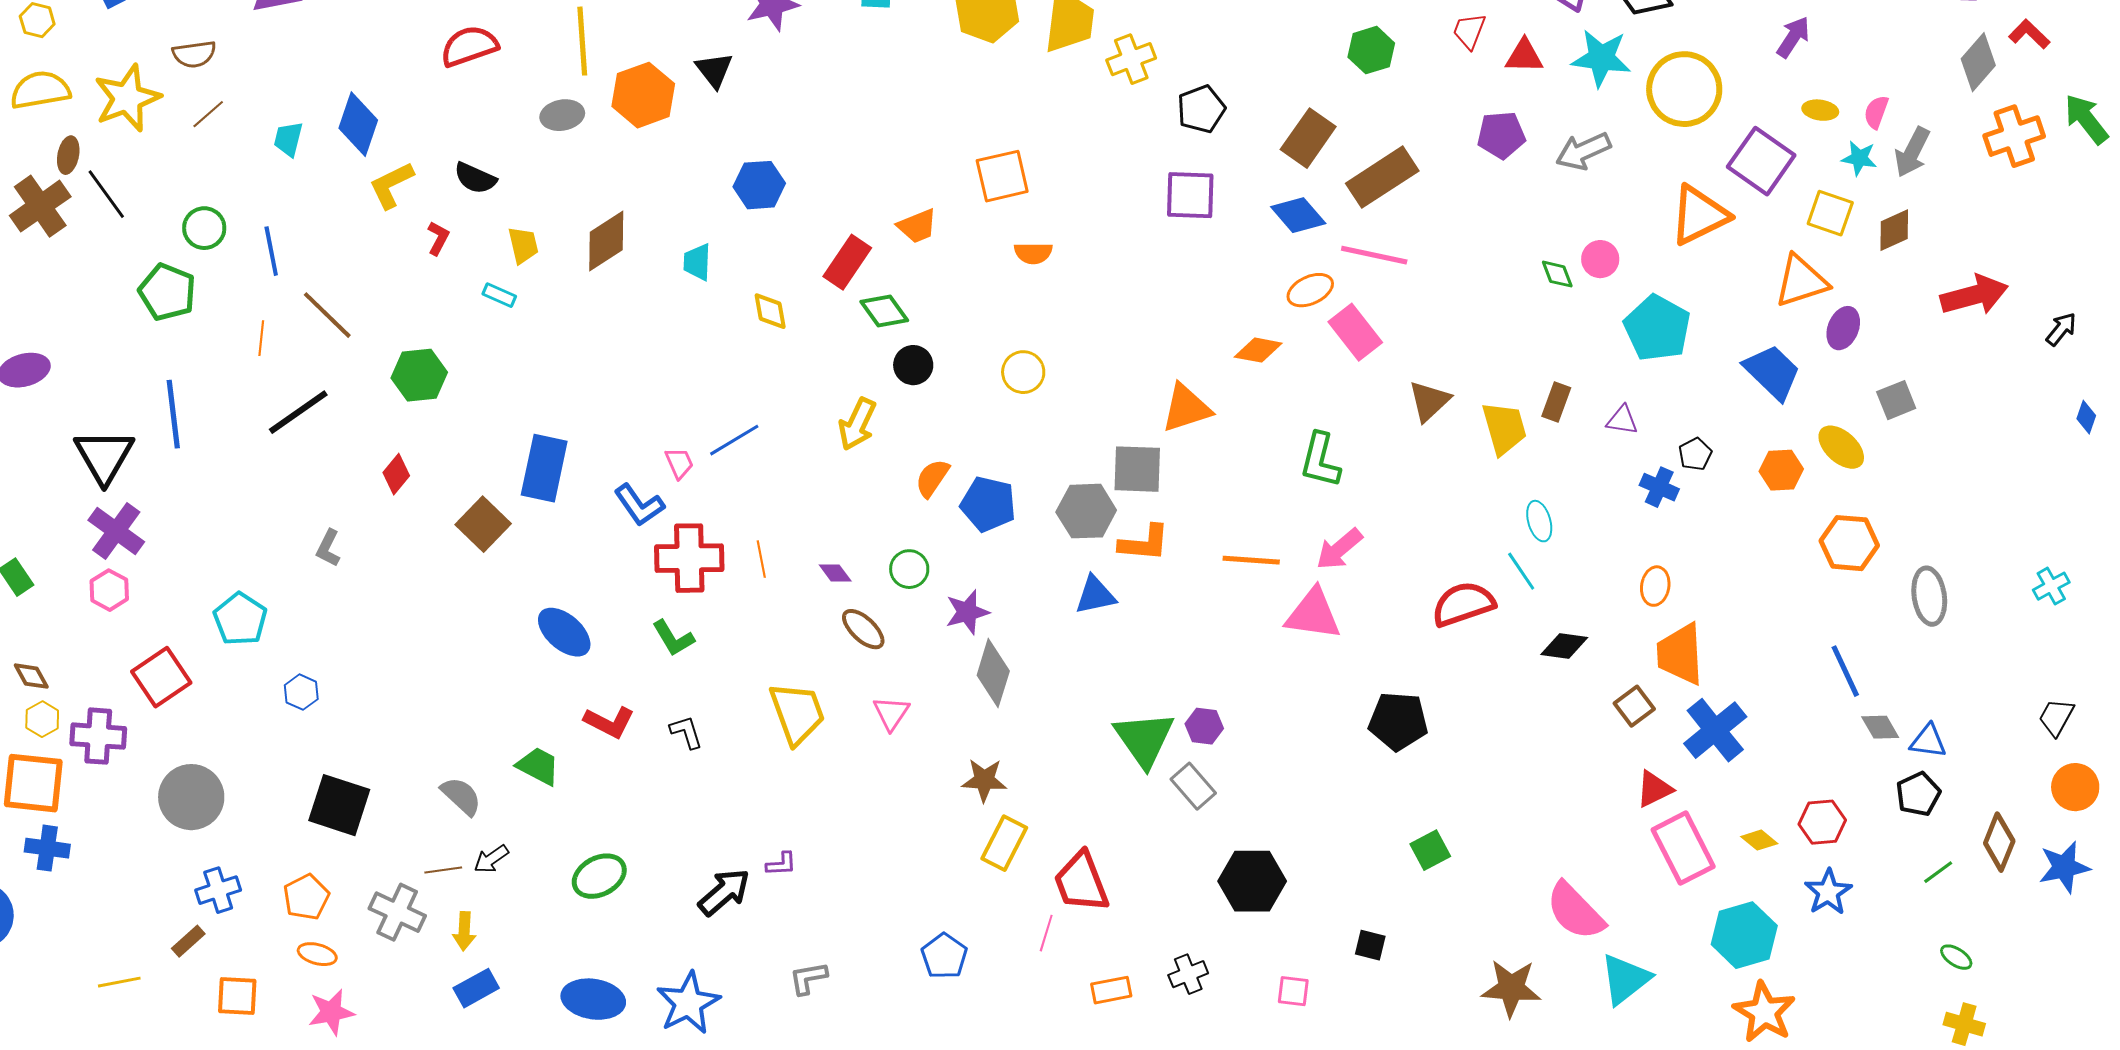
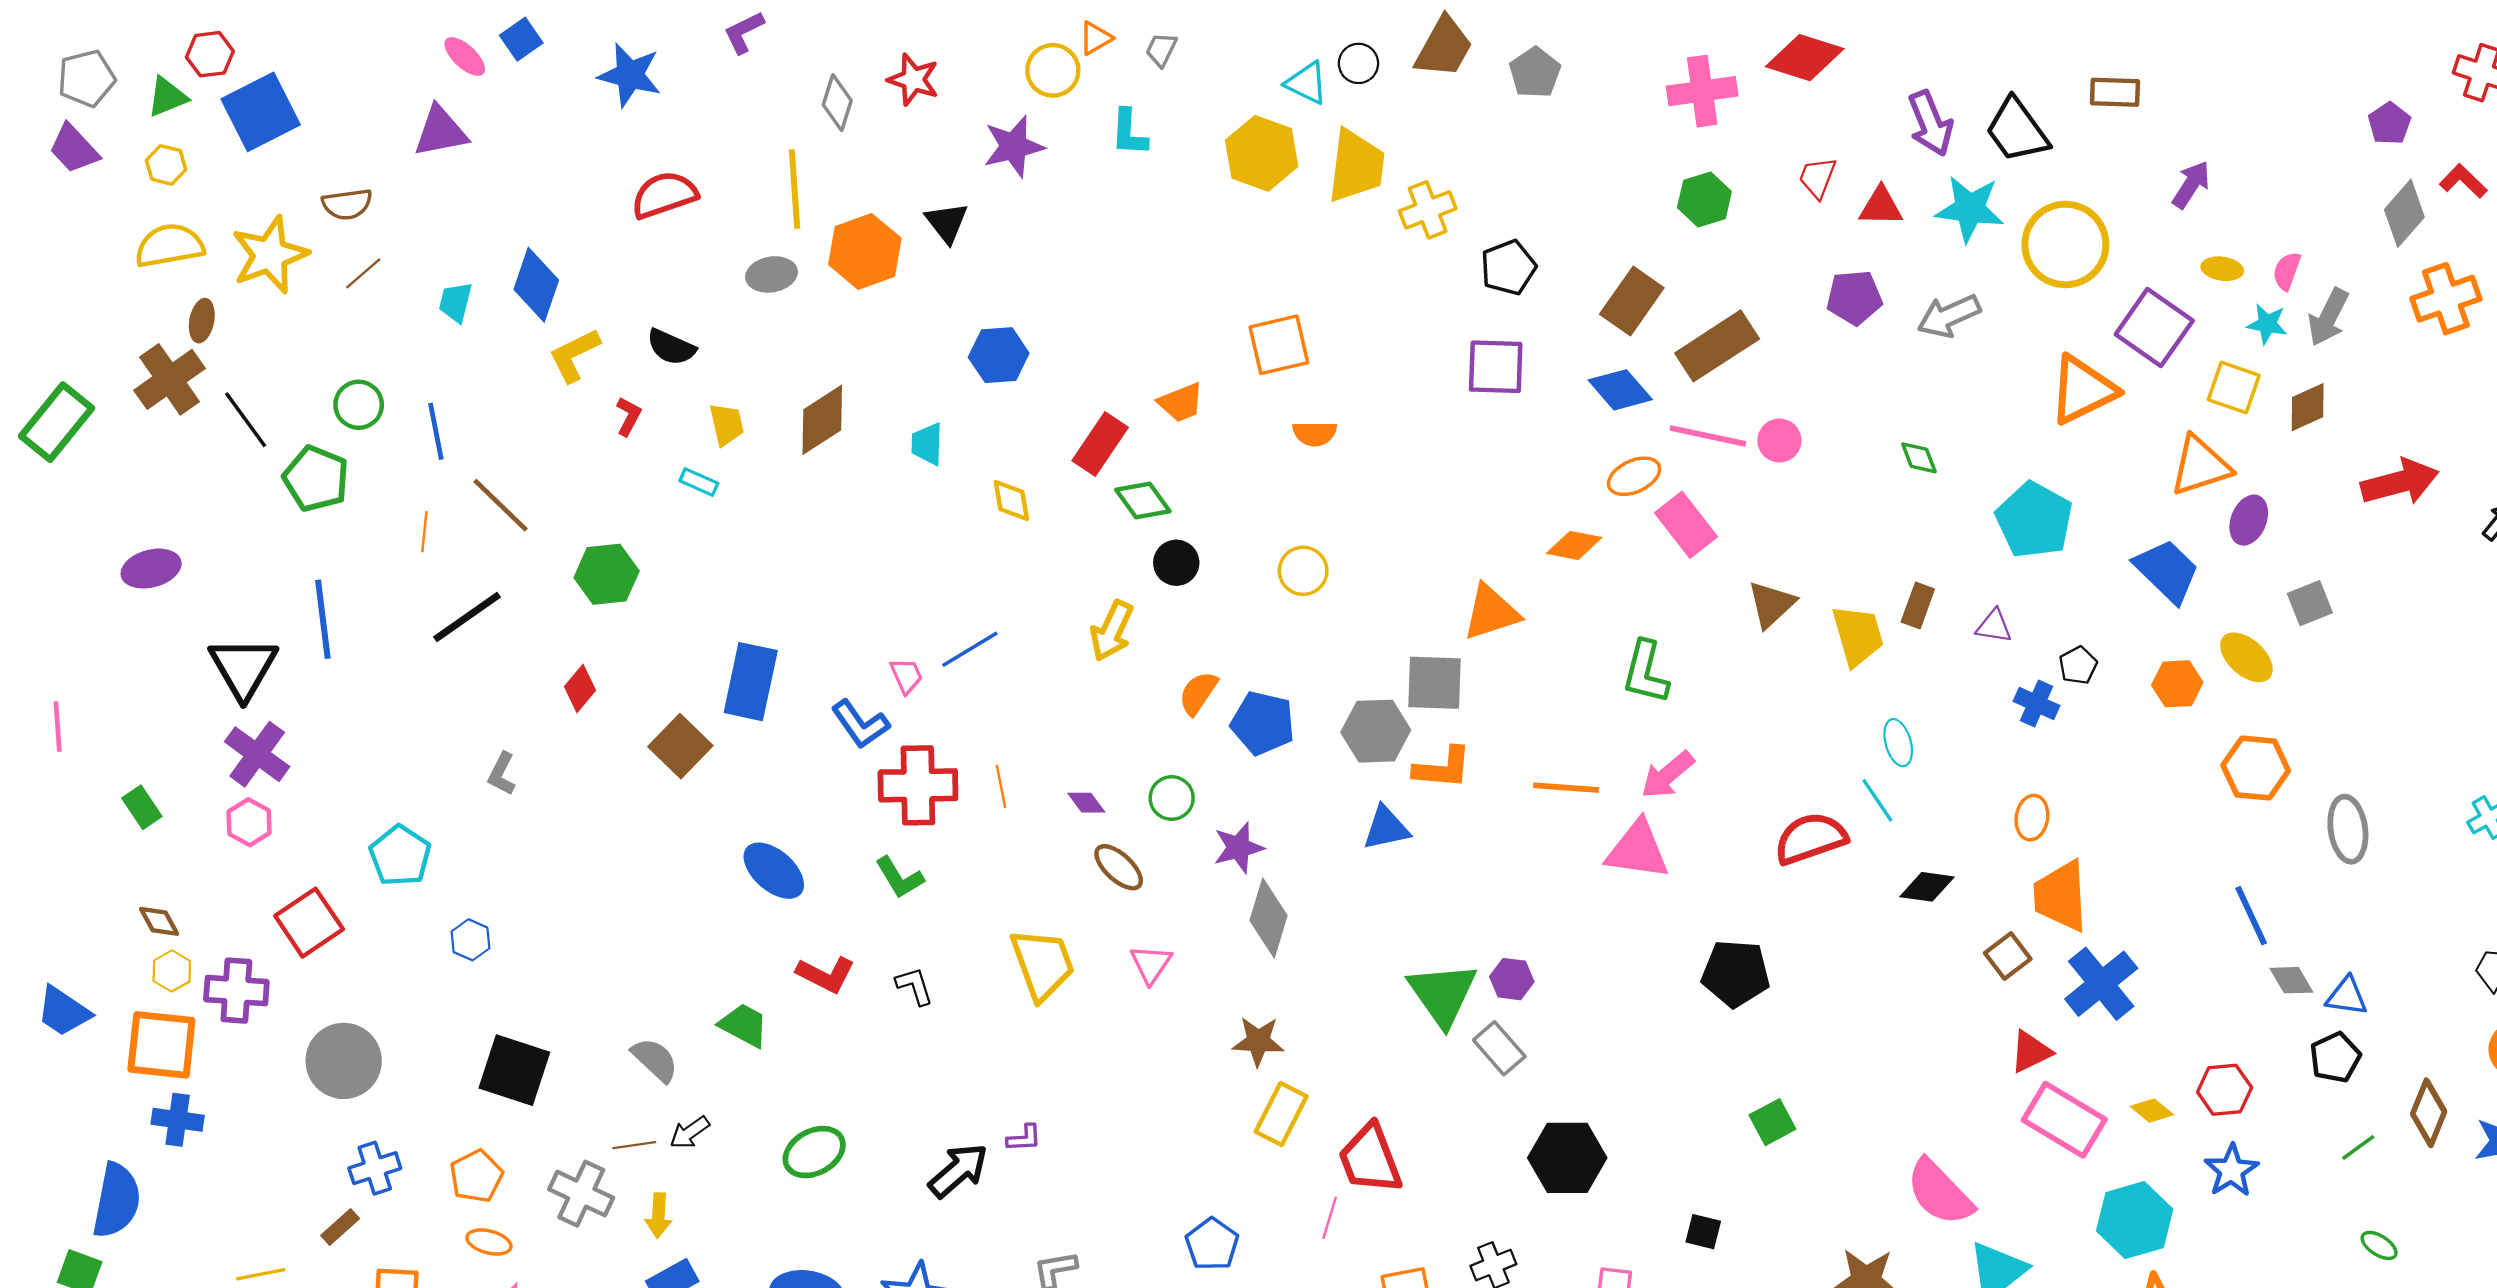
black line: (106, 194) -> (246, 420), moved
pink circle: (1600, 259) -> (1779, 441), moved
pink rectangle: (1683, 848) -> (2064, 1120), turned -32

